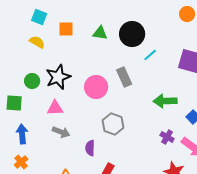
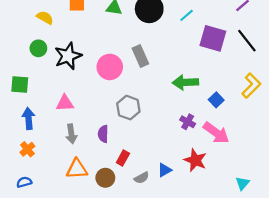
cyan line: (150, 55) -> (187, 15), moved
green circle: (32, 81) -> (38, 48), moved
pink triangle: (55, 108) -> (65, 103), moved
gray arrow: (61, 132) -> (71, 134), moved, turned 60

